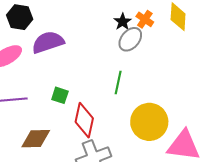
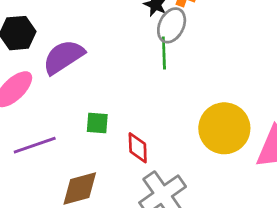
green line: (118, 82) -> (164, 53), moved
red diamond: (84, 120) -> (138, 148), size x0.7

